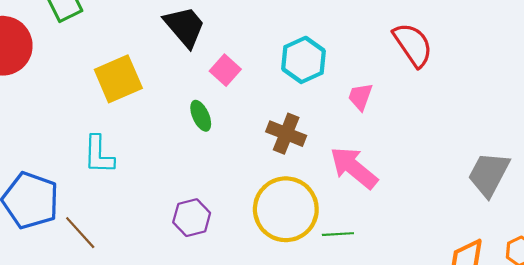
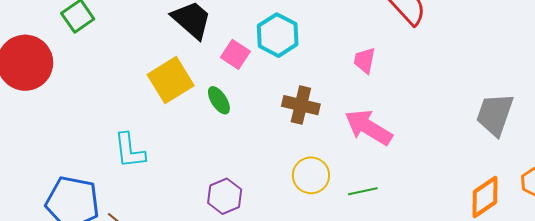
cyan hexagon: (303, 60) -> (278, 35), moved
yellow square: (118, 79) -> (171, 80), moved
yellow circle: (286, 209) -> (311, 175), size x0.6

